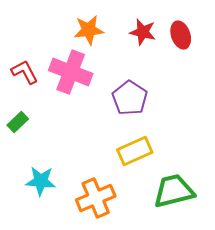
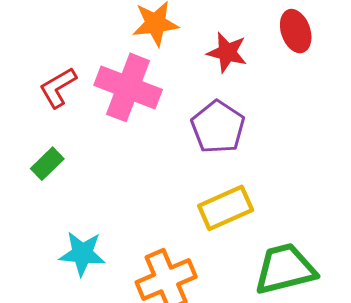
red star: (143, 32) -> (227, 52), moved
red L-shape: (25, 72) -> (58, 87), turned -92

